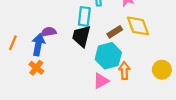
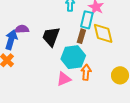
cyan rectangle: (84, 16) -> (87, 20), moved
brown rectangle: (115, 32) -> (81, 36), turned -48

